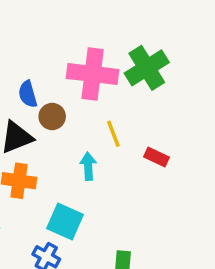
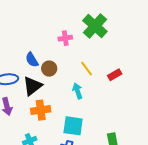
pink cross: (93, 74) -> (65, 38), size x0.5
red rectangle: (157, 157) -> (115, 75), turned -40

